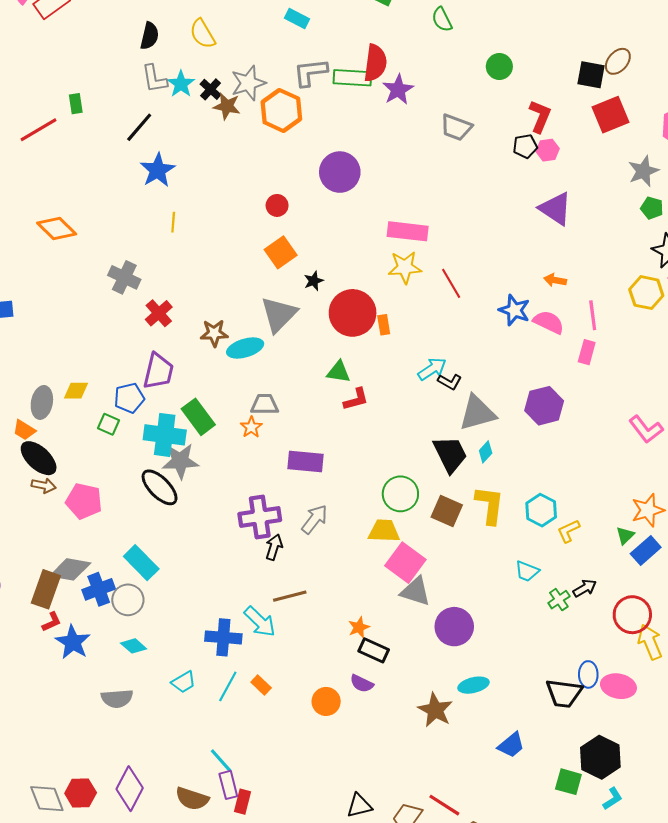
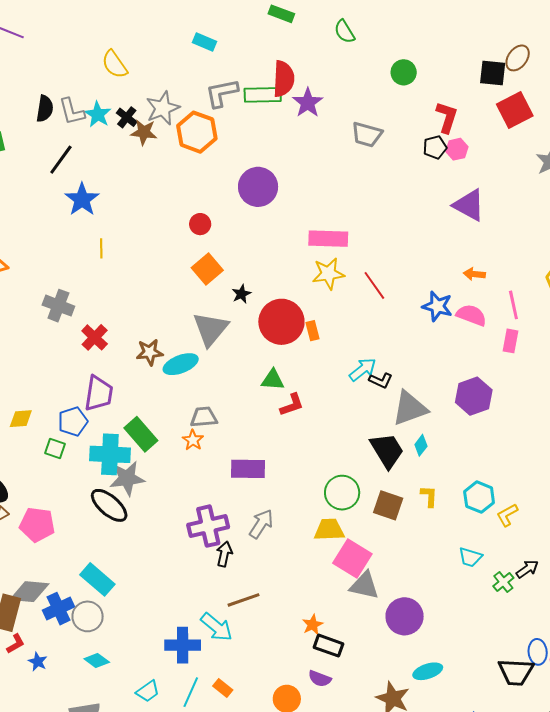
black semicircle: (149, 36) -> (45, 109), moved
yellow L-shape: (490, 505) -> (429, 496), size x0.6
blue star: (73, 642) -> (38, 662), size x0.6

